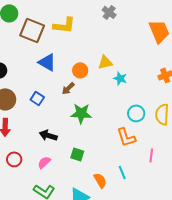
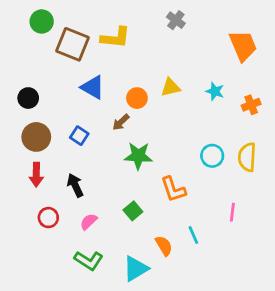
cyan star: (120, 78) -> (215, 91), moved
black arrow: (48, 135) -> (75, 185), moved, turned 48
orange L-shape: (126, 137) -> (173, 189), moved
green square: (77, 154) -> (133, 211), turned 32

